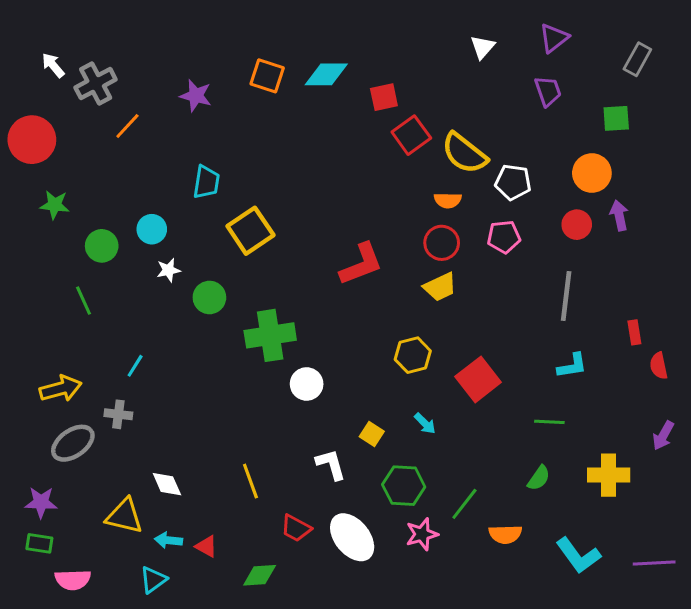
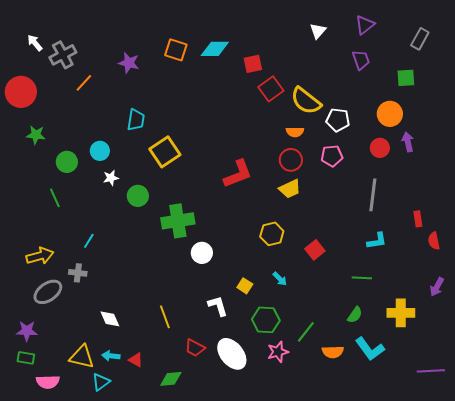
red square: (478, 379) -> (315, 250), size x0.7
yellow triangle: (124, 516) -> (82, 357), moved
cyan L-shape: (578, 555) -> (370, 349), moved

